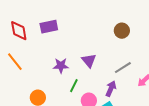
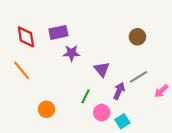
purple star: (61, 66) -> (71, 53), moved
purple arrow: (111, 89) -> (119, 91), moved

